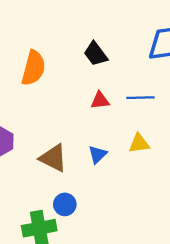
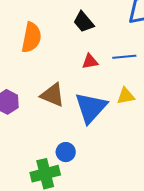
blue triangle: (97, 154) -> (91, 108), size x2.0
brown triangle: (53, 158) -> (53, 95), moved

